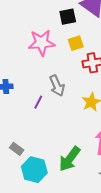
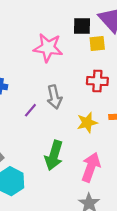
yellow square: (76, 43) -> (97, 44), moved
green arrow: (70, 159) -> (54, 155), moved, turned -32

